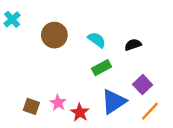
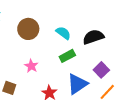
black semicircle: (133, 45) -> (93, 37), size x1.5
pink star: (58, 103) -> (31, 66), moved

